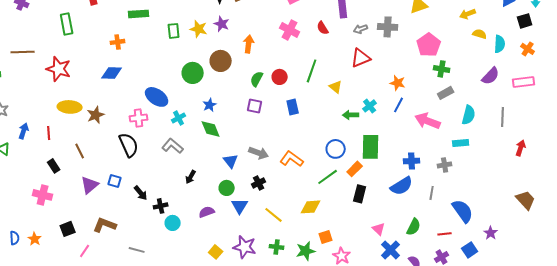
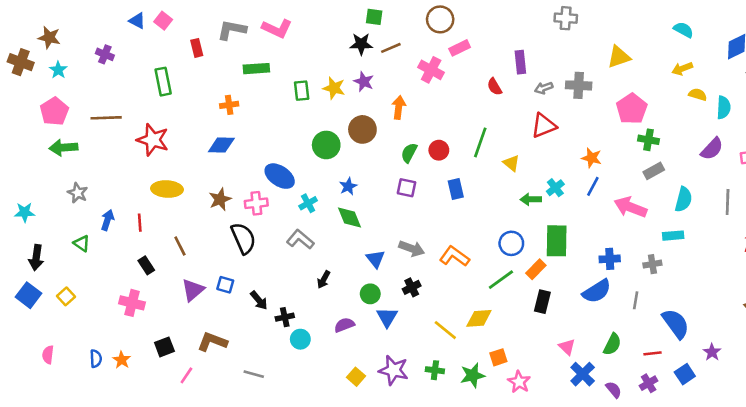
pink cross: (290, 30) -> (431, 70), moved
brown star: (96, 115) -> (220, 199), moved
yellow line: (274, 215) -> (445, 330), moved

